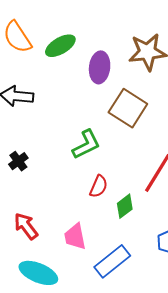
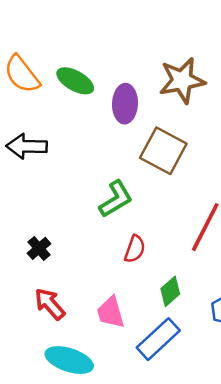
green ellipse: (60, 46) -> (75, 81), turned 64
black cross: (18, 161) -> (39, 248), moved
green diamond: (125, 206) -> (170, 291), moved

